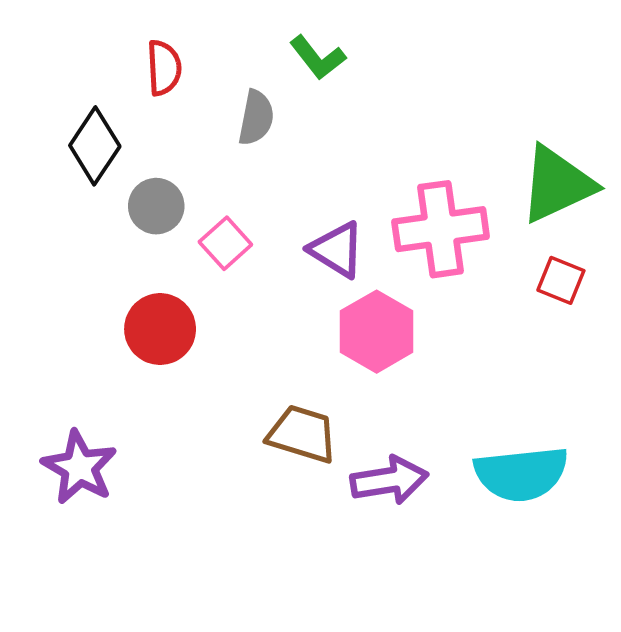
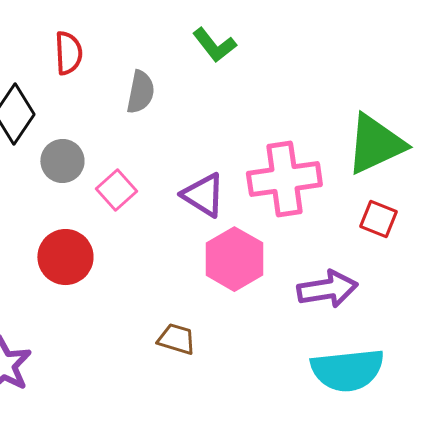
green L-shape: (318, 58) -> (214, 45), moved
brown trapezoid: (302, 434) -> (176, 339), size x0.7
purple arrow: (389, 480) -> (327, 289), moved

